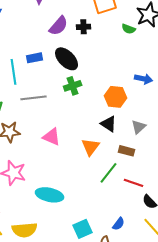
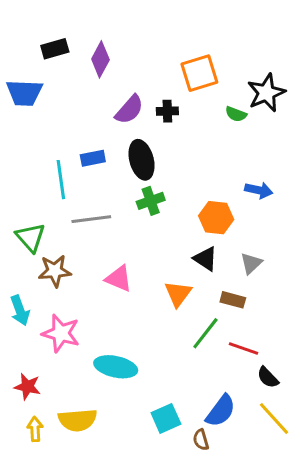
black ellipse: (67, 59) -> (142, 160), turned 30
blue semicircle: (119, 224) -> (221, 411), size x1.6

